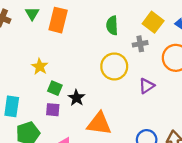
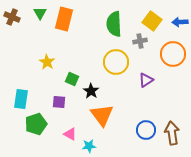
green semicircle: (112, 25) -> (114, 24), size x1.4
green square: (55, 88) -> (72, 79), moved
black star: (76, 98) -> (91, 91), moved
orange triangle: (99, 124) -> (102, 115), turned 45

